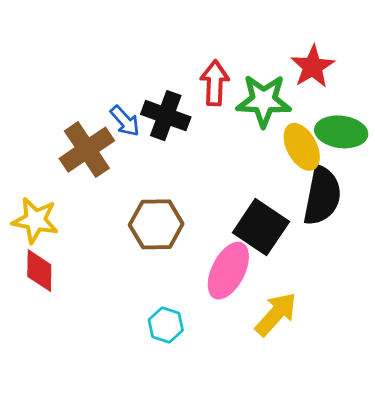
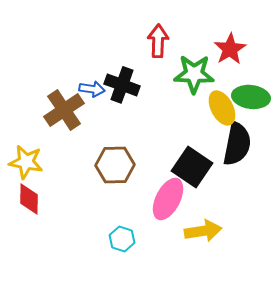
red arrow: (215, 83) -> (158, 41), moved
blue arrow: (125, 121) -> (92, 89), turned -40
yellow arrow: (276, 314) -> (203, 231), turned 39

